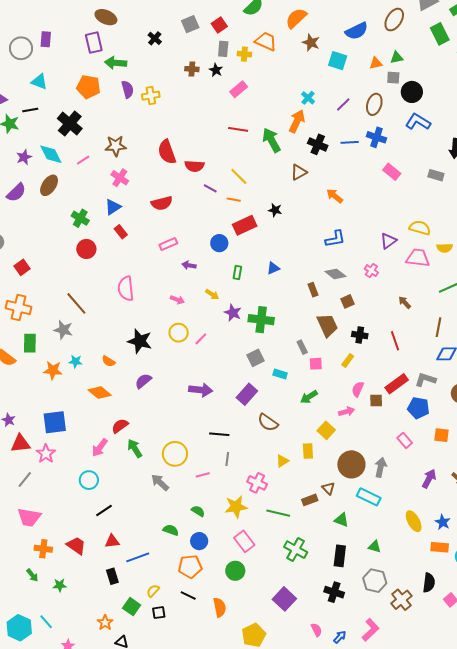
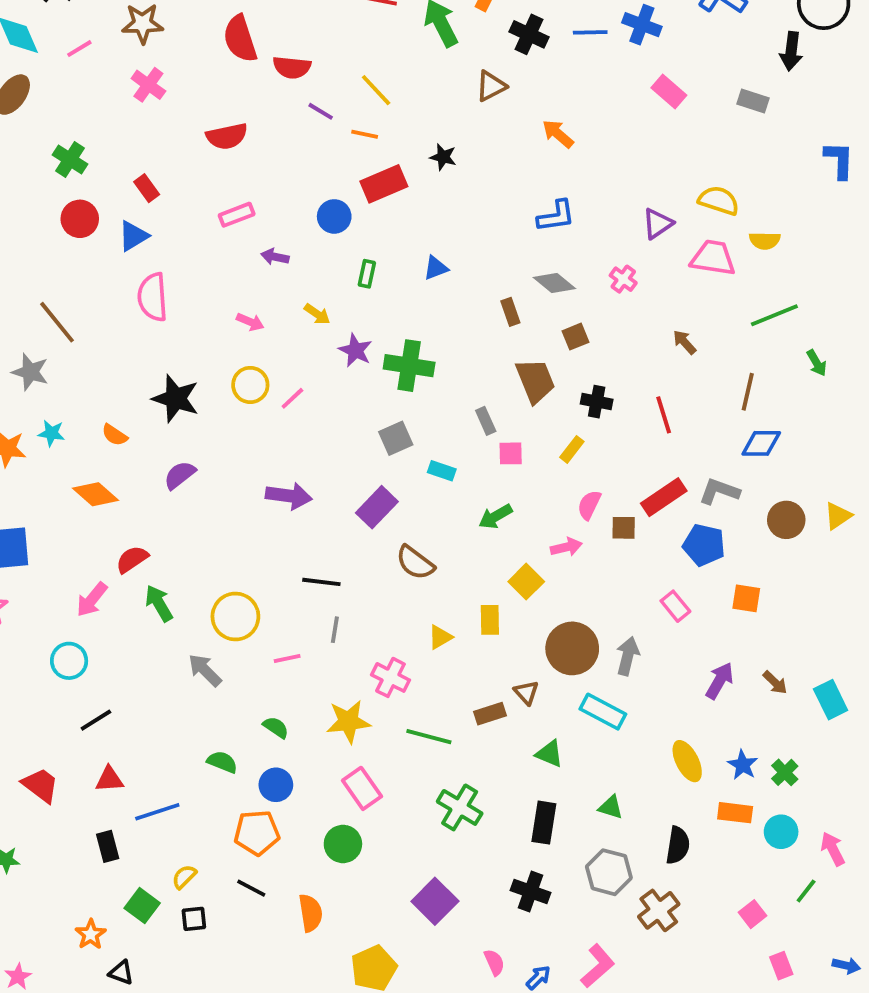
blue triangle: (113, 207) -> (133, 236), moved
black semicircle: (429, 583) -> (678, 845), moved

